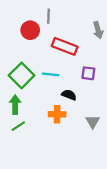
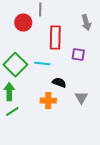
red rectangle: (65, 46) -> (55, 38), turned 70
purple square: (88, 73) -> (78, 55), moved
gray triangle: (93, 122) -> (81, 98), moved

